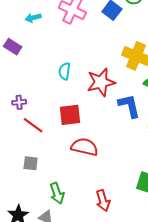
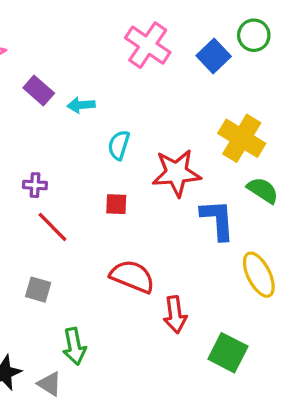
cyan arrow: (33, 18) -> (81, 105), moved
red square: (70, 115) -> (116, 204), moved, size x0.6
red arrow: (103, 201) -> (175, 315), moved

